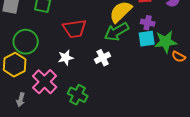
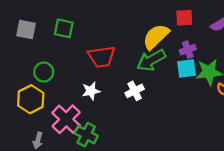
purple cross: (148, 23) -> (188, 50), turned -32
green circle: (26, 42) -> (44, 72), size x0.7
green cross: (78, 95) -> (86, 135), moved

